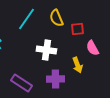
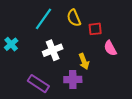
white cross: (46, 50) -> (53, 50), moved, turned -30
yellow arrow: (77, 65) -> (84, 61), moved

